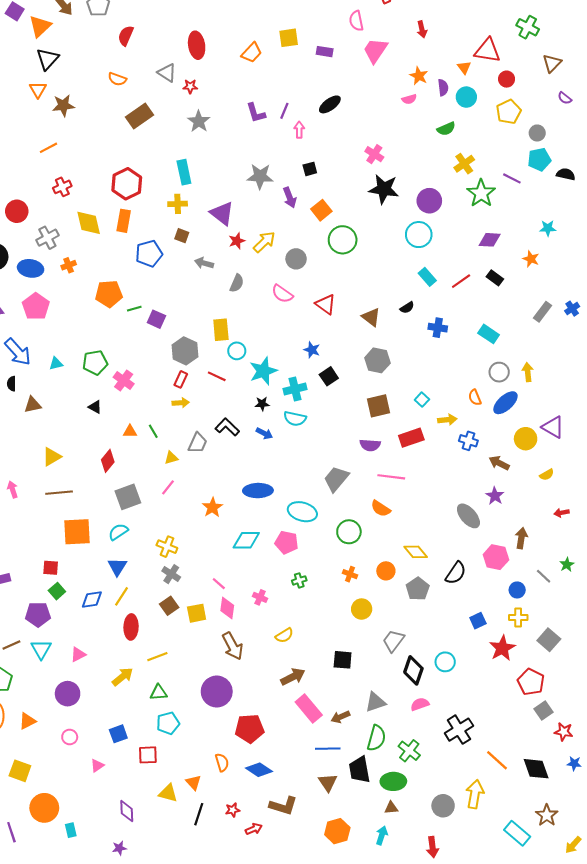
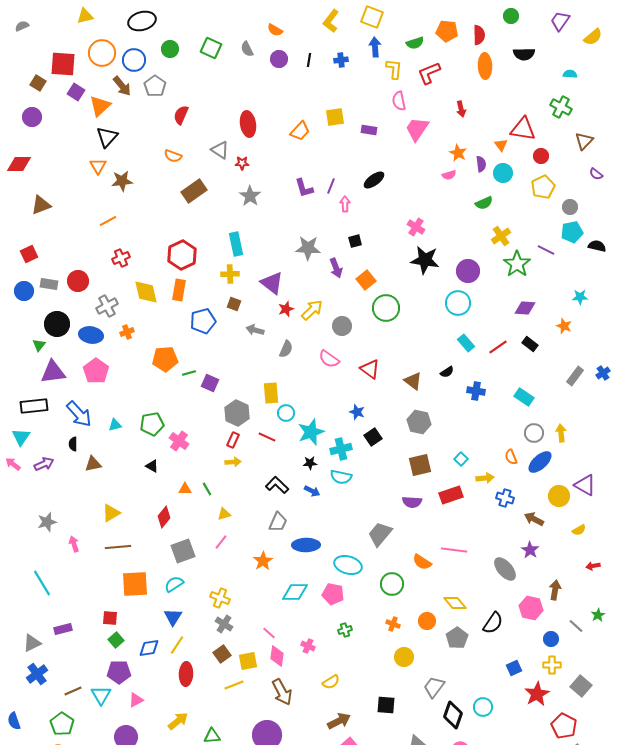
gray trapezoid: (198, 443) -> (278, 522), moved
pink line: (391, 477) -> (454, 550), moved
purple pentagon: (38, 614) -> (119, 672), moved
yellow line: (157, 657) -> (234, 685), moved

